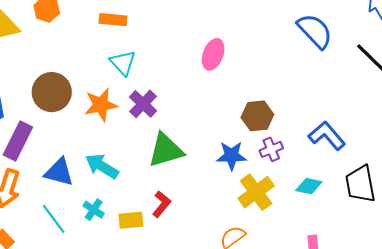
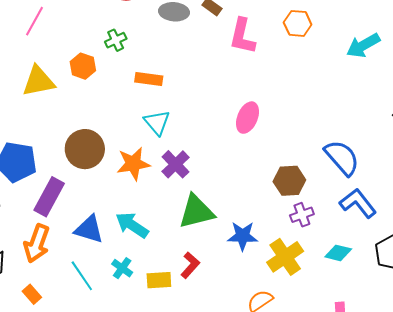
blue semicircle: (315, 31) -> (342, 158), moved
blue star: (231, 156) -> (243, 236), moved

